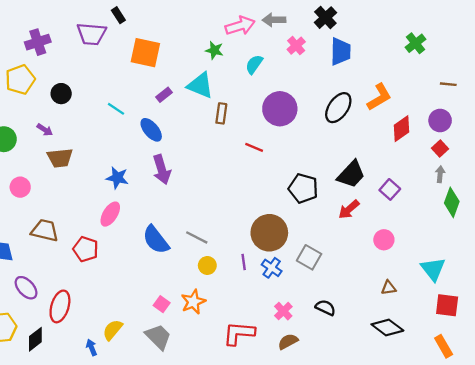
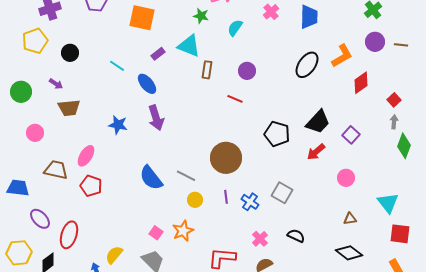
purple circle: (280, 109) -> (247, 71), moved, size x0.6
purple circle: (440, 120) -> (375, 42), moved
pink ellipse: (110, 214) -> (86, 156), moved
brown circle: (269, 233) -> (226, 158), moved

